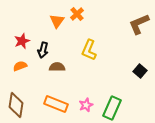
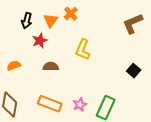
red star: (22, 41) -> (40, 41), moved
black arrow: (43, 50) -> (27, 21), moved

